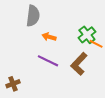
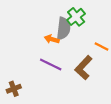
gray semicircle: (33, 16) -> (63, 29), moved
green cross: (87, 35) -> (76, 17), moved

